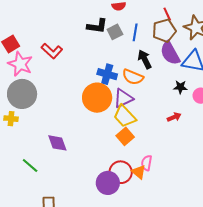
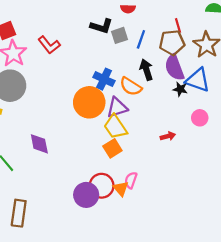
black star: (180, 87) -> (180, 89), moved

